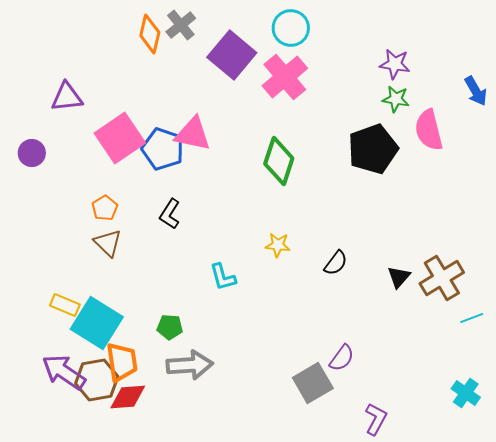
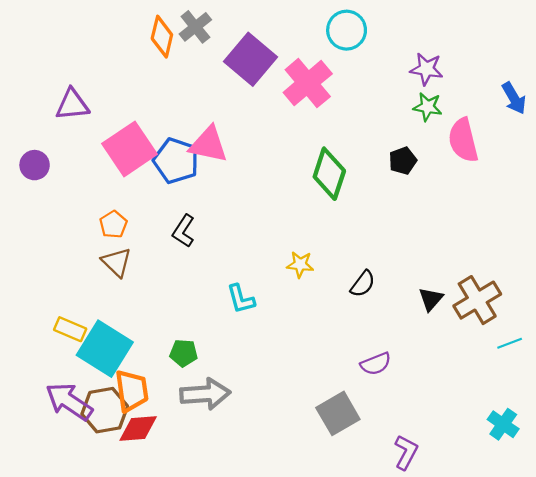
cyan circle: (291, 28) -> (347, 30), moved
black pentagon: (373, 149) -> (403, 161), size x0.5
green diamond: (279, 161) -> (329, 174), moved
purple semicircle: (342, 358) -> (376, 364), moved, turned 32

